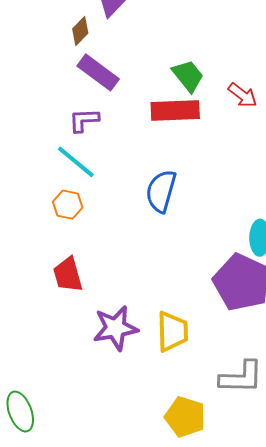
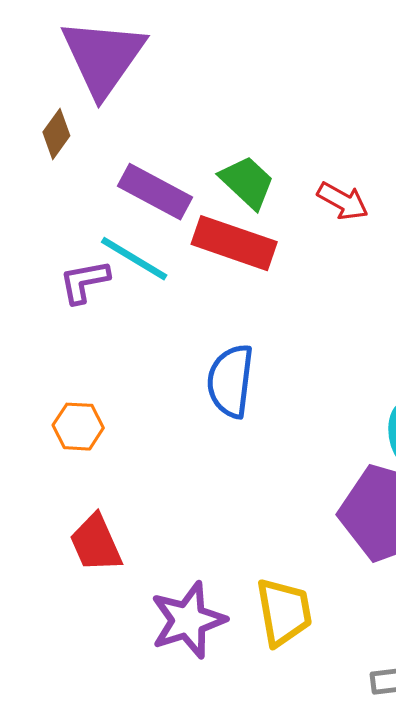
purple rectangle: (98, 72) -> (155, 192), moved
red rectangle: (175, 110) -> (234, 243), turned 30
cyan line: (76, 162) -> (134, 259), moved

